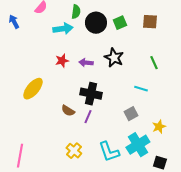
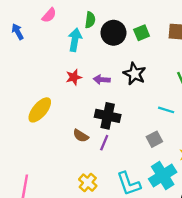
cyan arrow: (63, 29) -> (75, 40), turned -72

